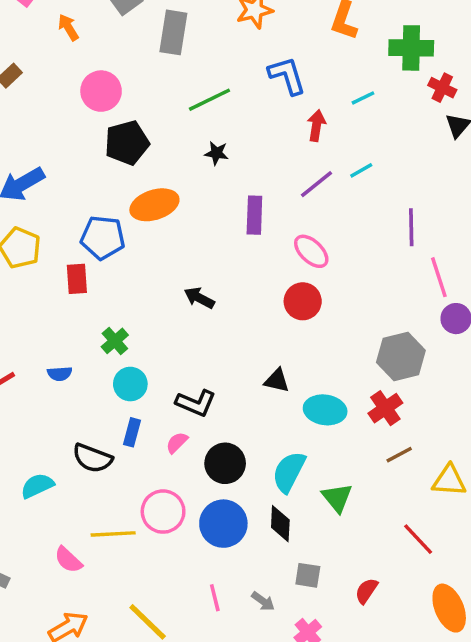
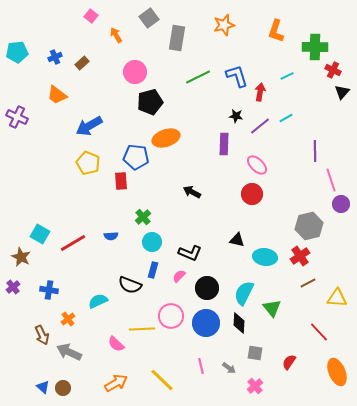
blue L-shape: (287, 76) -> (237, 76), moved
black star: (216, 153) -> (236, 116), moved

